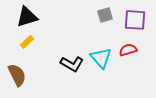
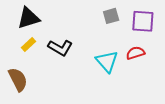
black L-shape: (72, 64) -> (60, 48), moved

